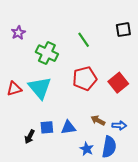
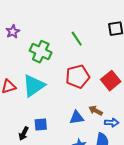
cyan triangle: (40, 88) -> (34, 86), turned 35
brown arrow: (98, 120) -> (96, 111), moved
blue triangle: (68, 127) -> (77, 118), moved

